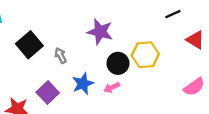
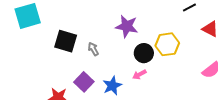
black square: (29, 45) -> (66, 41), turned -30
blue star: (83, 84) -> (112, 86), moved

